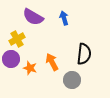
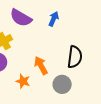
blue arrow: (64, 18) -> (54, 19), turned 40
orange star: (30, 68) -> (23, 81), moved

